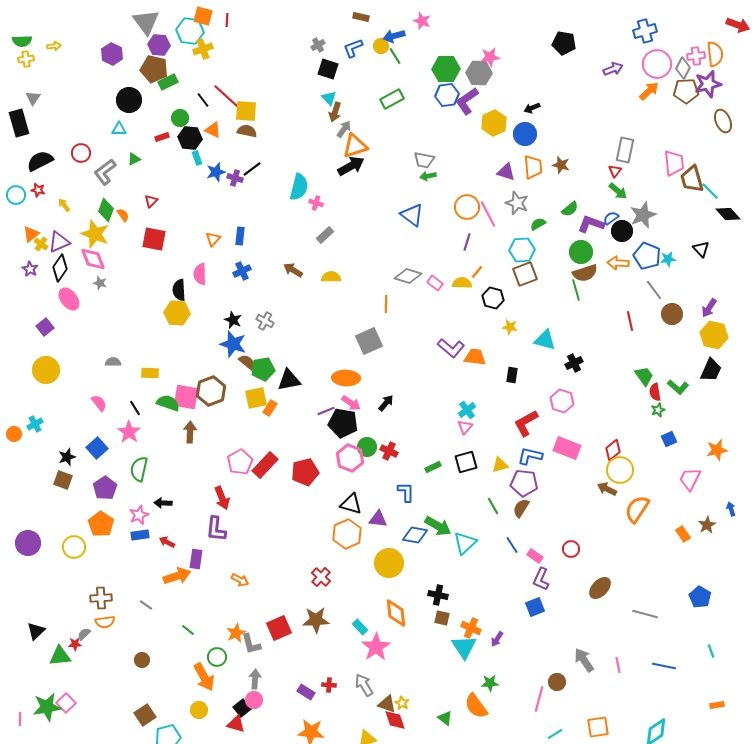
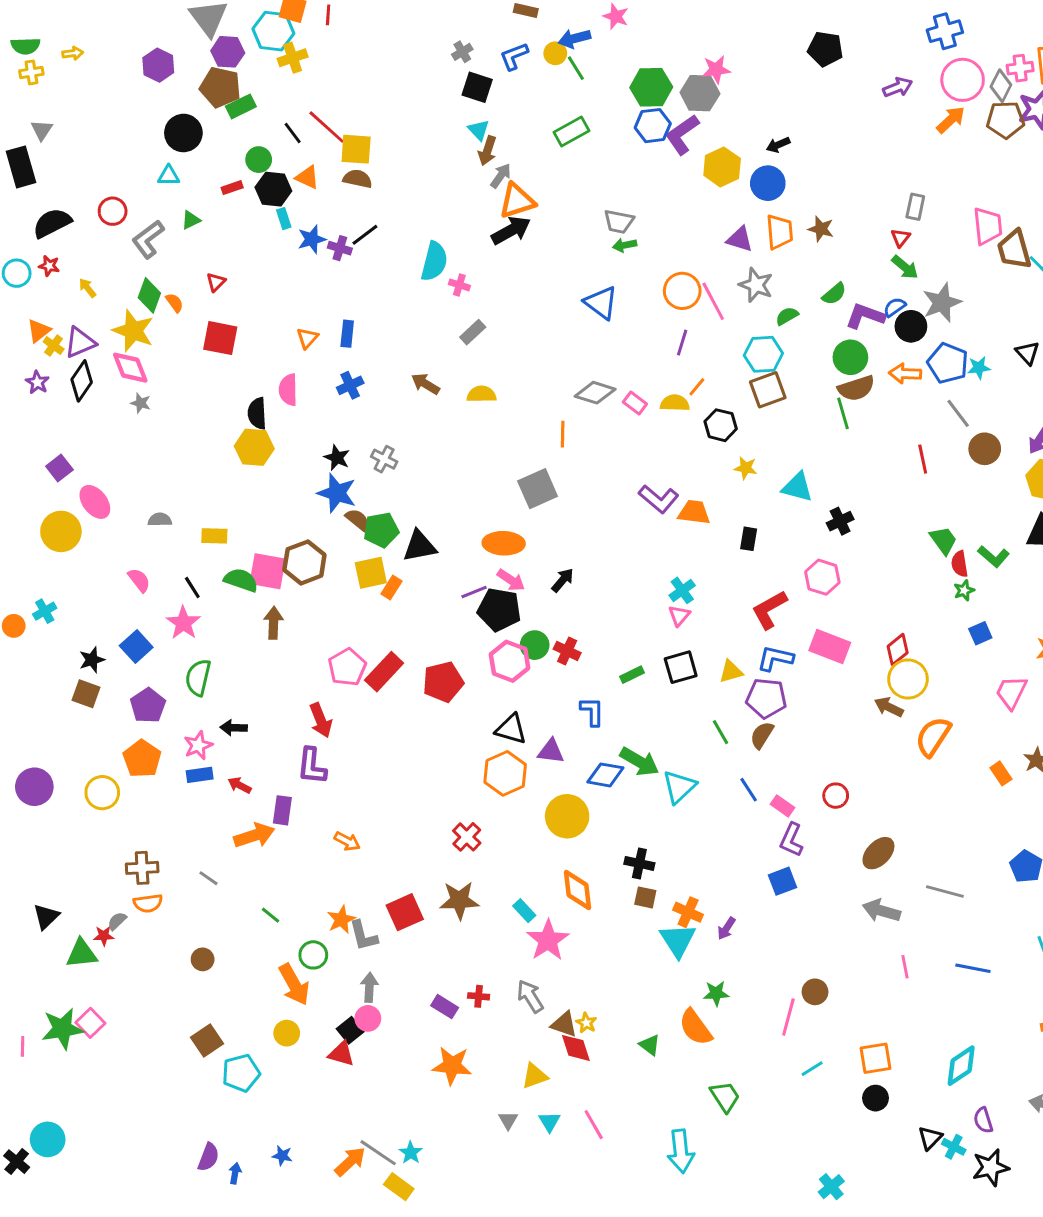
gray rectangle: (625, 150) -> (915, 207), size x0.7
pink ellipse: (69, 299) -> (95, 502), moved
gray arrow: (584, 660) -> (881, 911), moved, turned -40

